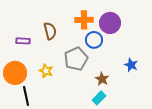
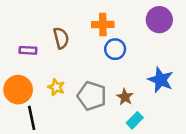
purple circle: (110, 23) -> (159, 20), moved
gray pentagon: (76, 59) -> (92, 96), moved, turned -30
blue star: (131, 65) -> (161, 80), size x1.5
cyan rectangle: (99, 98) -> (135, 120), moved

